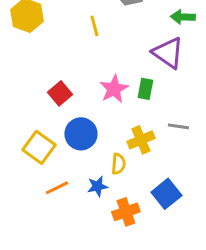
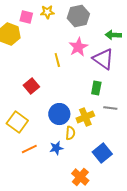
yellow line: (94, 26) -> (57, 60), moved
pink star: (114, 89) -> (78, 47), moved
green rectangle: (145, 89) -> (96, 88), moved
blue circle: (81, 134) -> (59, 114), moved
orange cross: (126, 212) -> (80, 177), moved, turned -30

